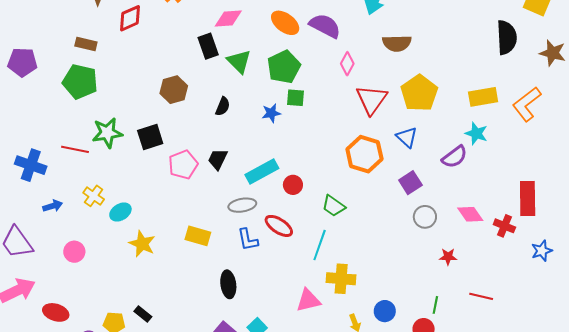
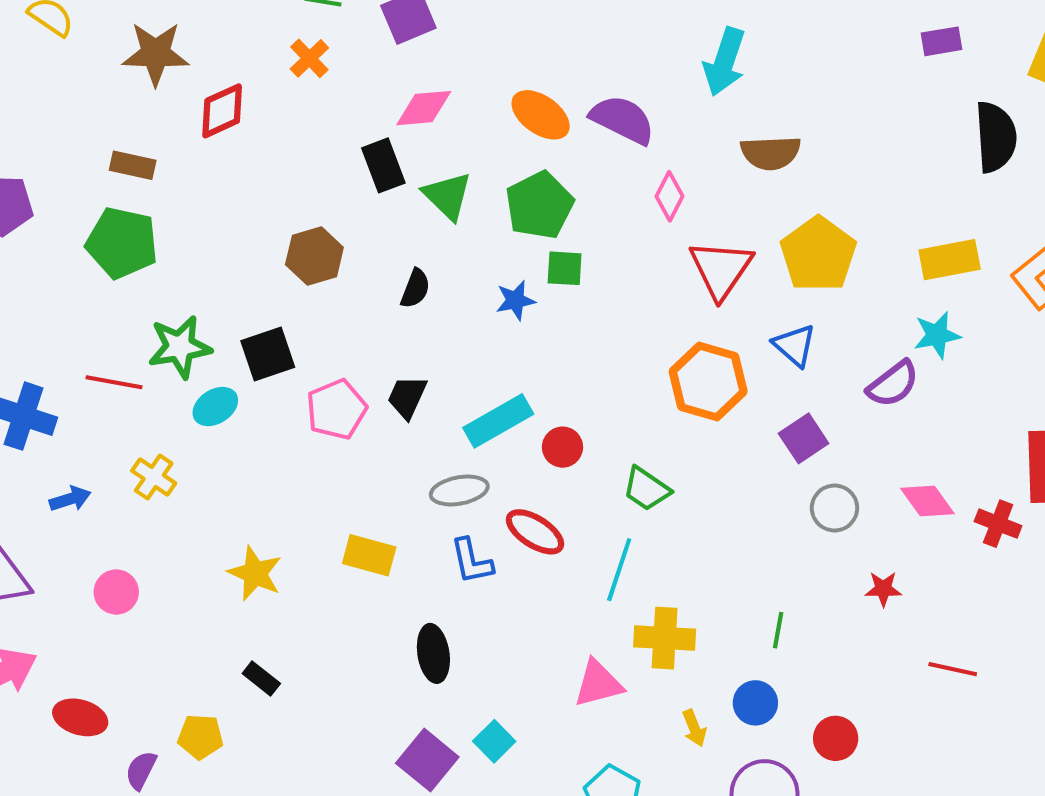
cyan star: (476, 133) -> (937, 335), turned -30
cyan ellipse: (120, 212) -> (215, 407), moved
green line: (435, 305) -> (778, 630), moved
black rectangle: (143, 314) -> (261, 678), moved

